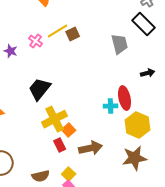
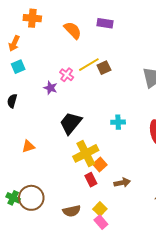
purple star: (11, 51) -> (50, 88), moved
cyan cross: (111, 106) -> (118, 122), moved
brown arrow: (91, 148) -> (122, 183), size x0.7

